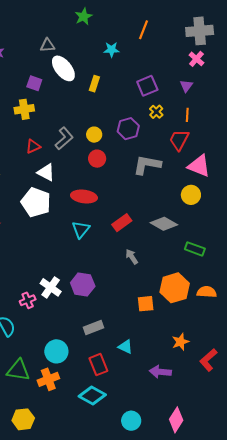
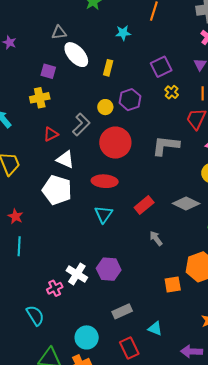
purple hexagon: (128, 129) -> (130, 100), moved
yellow circle: (94, 135) -> (105, 107), moved
red circle: (97, 159) -> (115, 143), size x1.8

